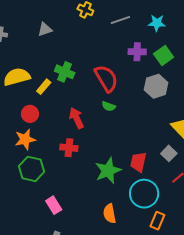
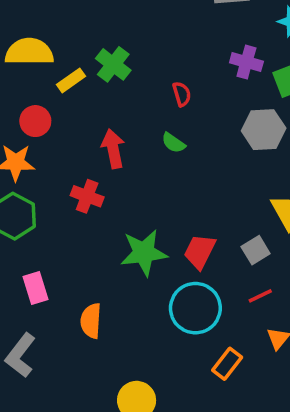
red semicircle: (106, 78) -> (182, 94), size x0.5
orange semicircle: (110, 214) -> (91, 321), moved
orange rectangle: (157, 221) -> (227, 364), moved

